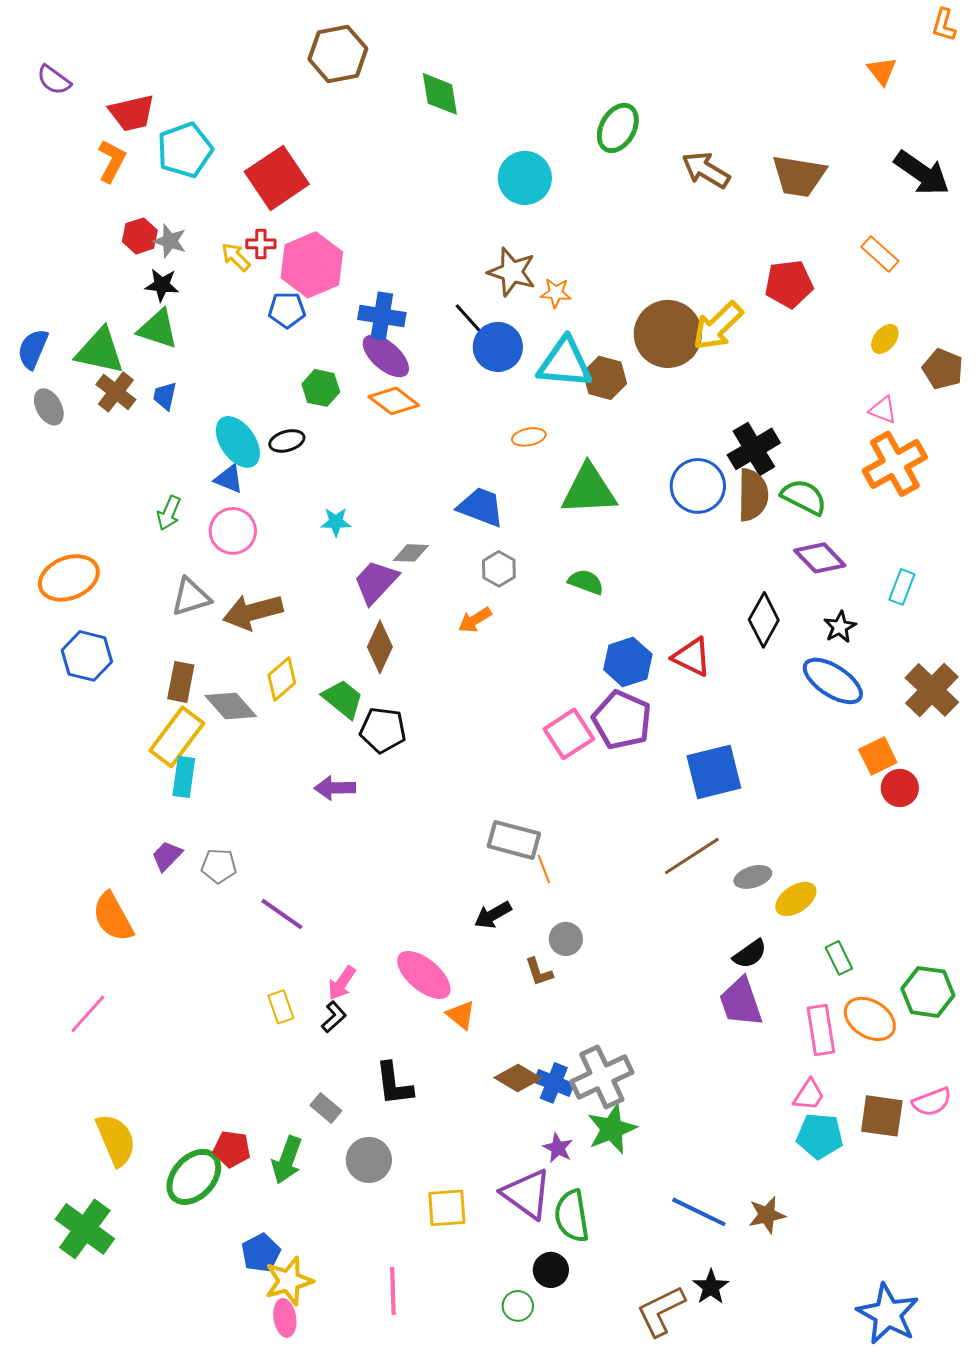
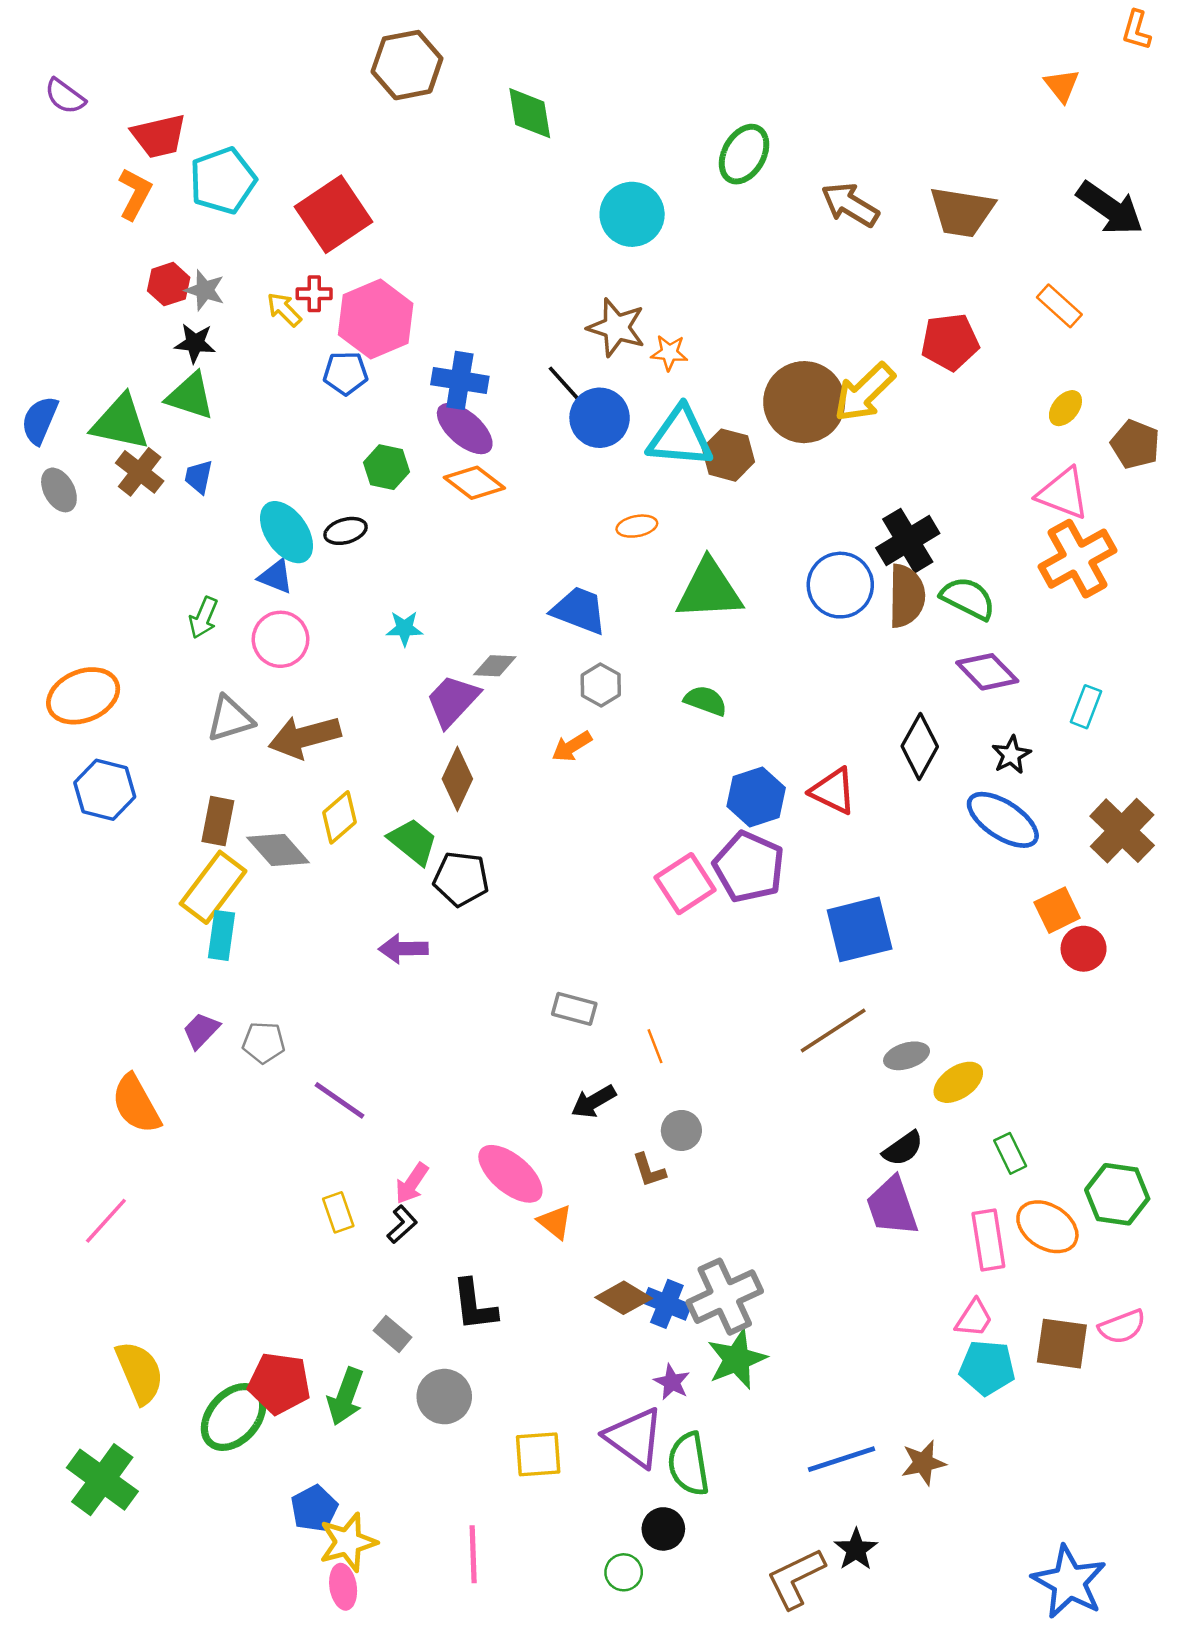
pink triangle: (883, 410) -> (1063, 494), size x1.6
gray rectangle: (514, 840) -> (574, 1009), moved, size x0.7
red pentagon: (232, 1149) -> (279, 1383), size x1.4
blue line: (699, 1212) -> (842, 1459), turned -44

